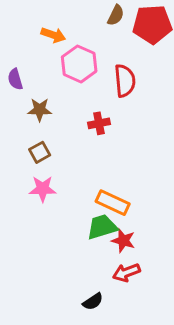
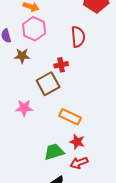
pink hexagon: (79, 64) -> (34, 29), moved
brown square: (40, 152) -> (48, 84), moved, size x1.6
green trapezoid: (102, 227) -> (54, 152), moved

